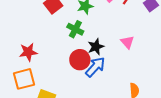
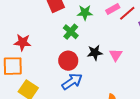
black star: (96, 47) -> (95, 53), moved
blue arrow: (95, 67) -> (72, 81), moved

